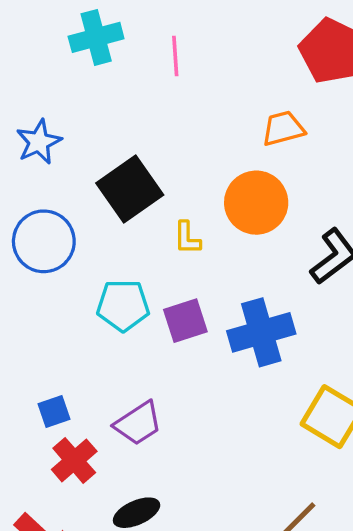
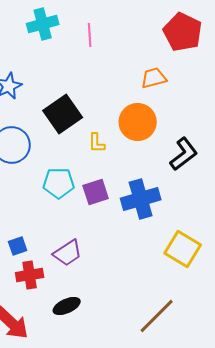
red cross: (74, 460) -> (30, 275), turned 32

